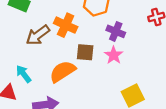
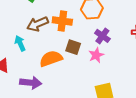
orange cross: (66, 25) -> (62, 21), turned -30
cyan arrow: (24, 74) -> (20, 43), moved

